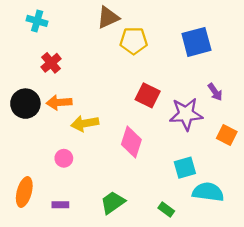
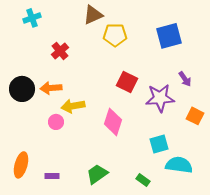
cyan cross: (37, 21) -> (32, 18), turned -36
red cross: (51, 63) -> (60, 51), moved
pink circle: (64, 158) -> (56, 122), moved

